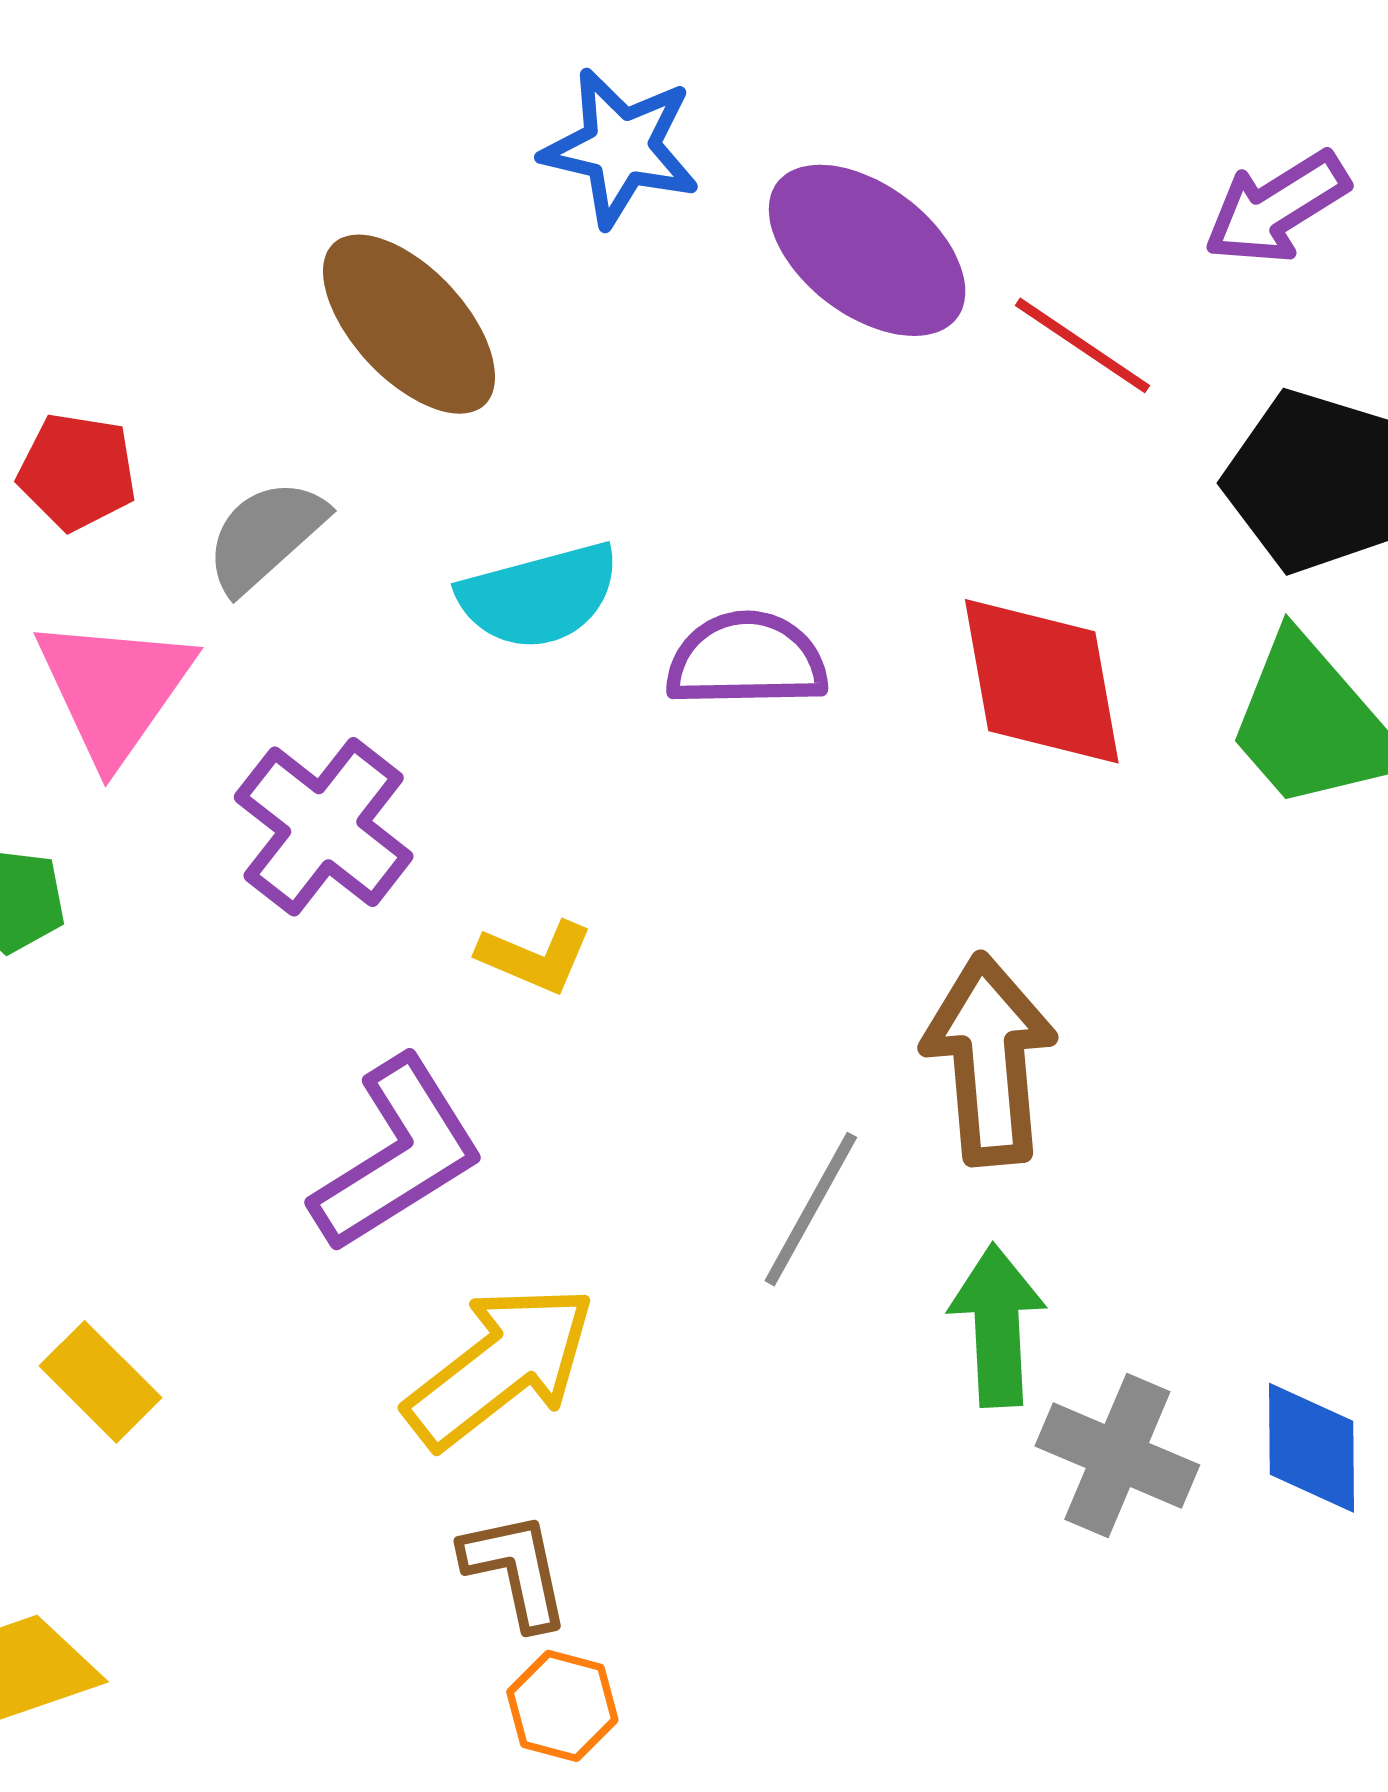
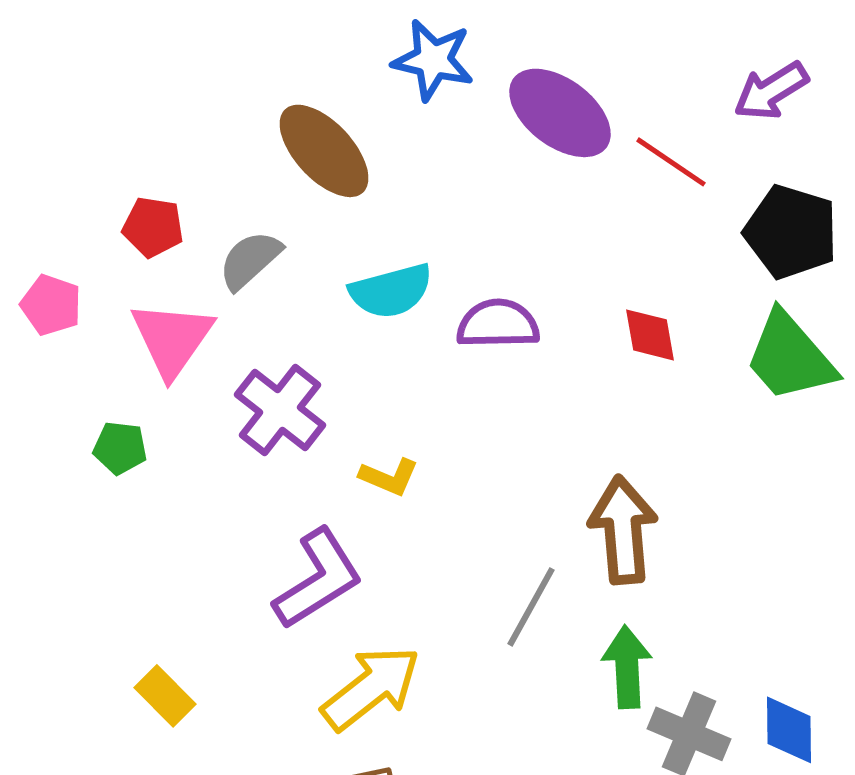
red diamond: (1042, 681) -> (650, 335), size x0.6

